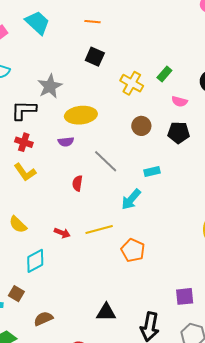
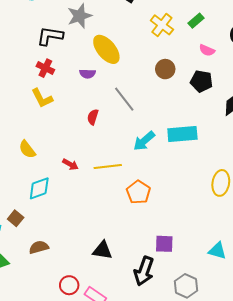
yellow ellipse: (81, 115) -> (106, 49), turned 48
cyan rectangle: (152, 172) -> (182, 134), moved, size x1.8
purple square: (185, 296) -> (164, 244), moved

